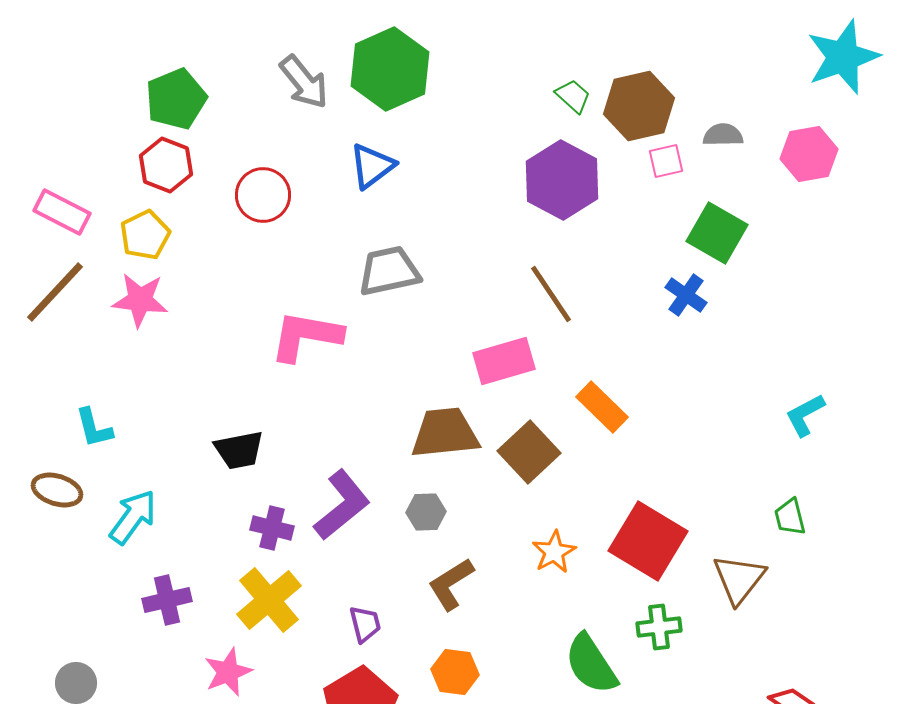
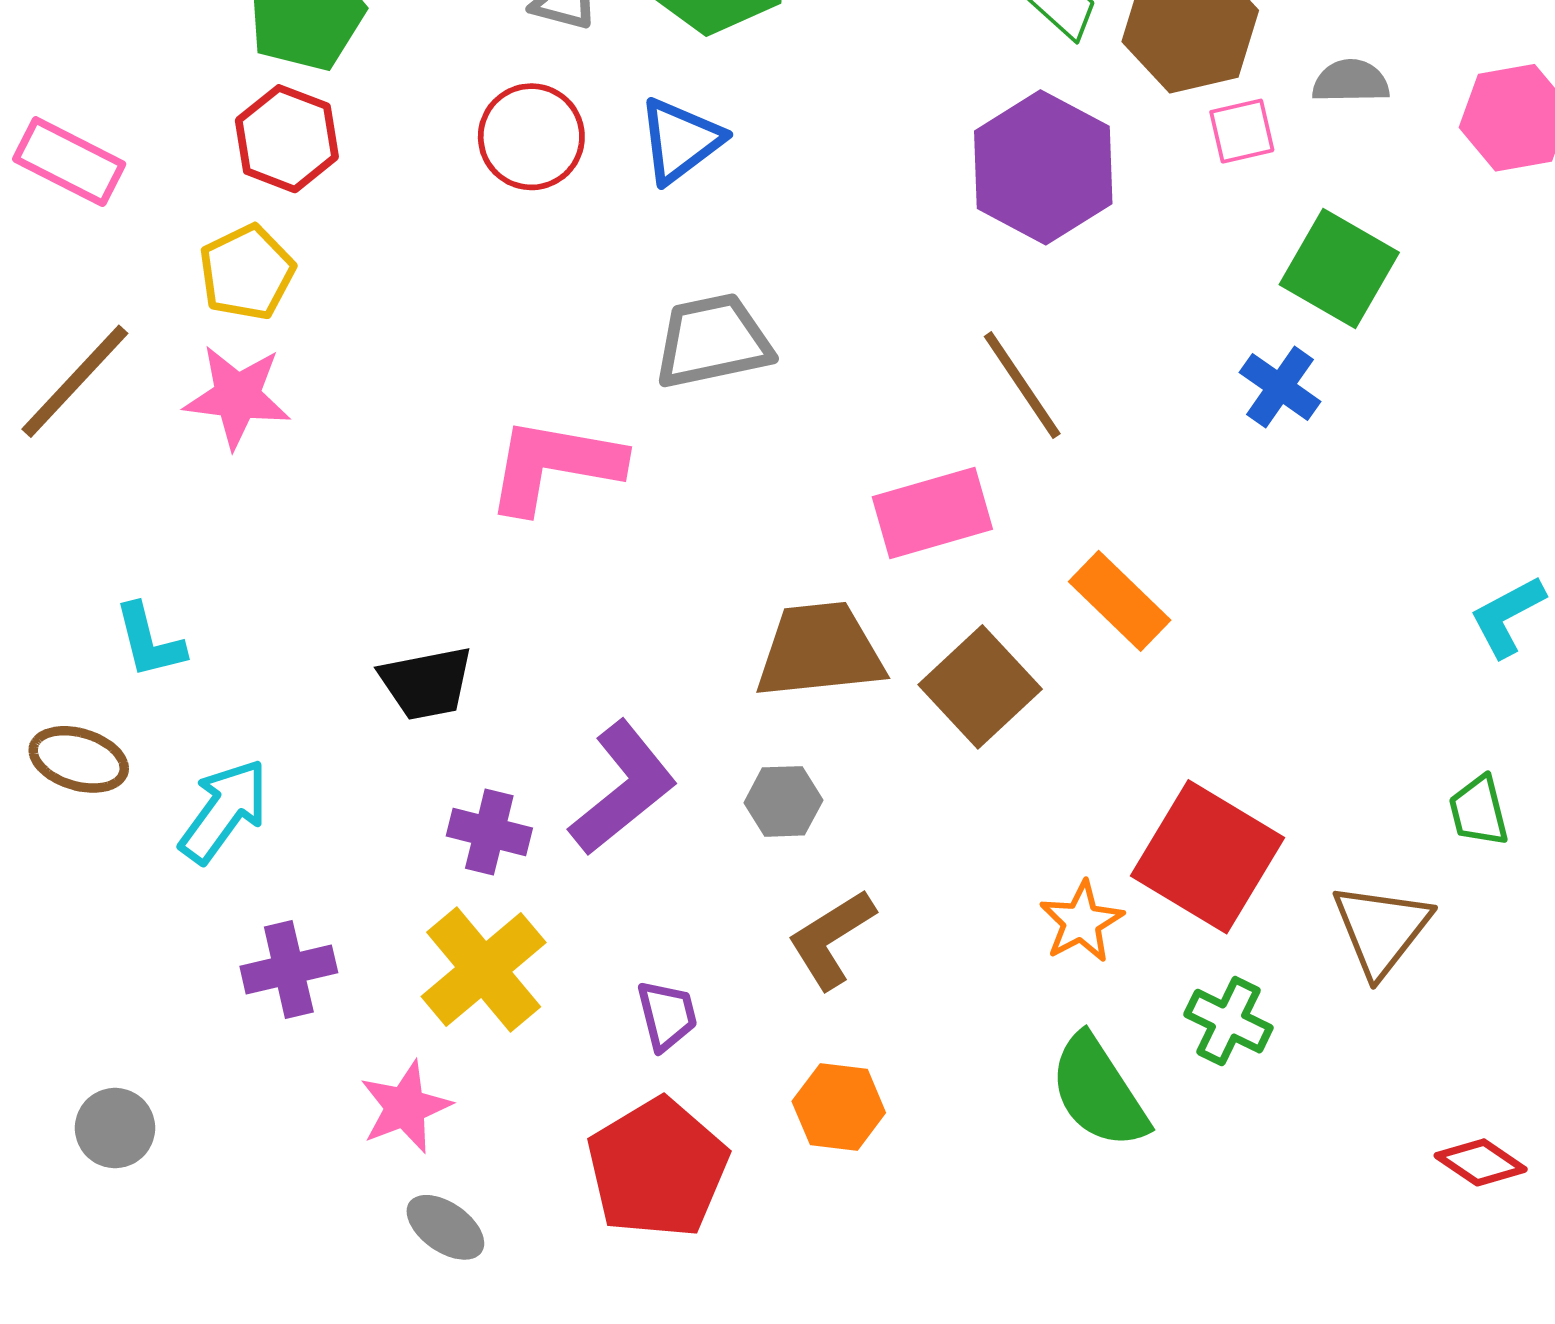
red circle: (263, 195) -> (531, 137), moved
pink rectangle: (62, 212) -> (69, 162), moved
orange star: (554, 552) -> (1081, 922), moved
green cross: (659, 627) -> (1228, 1021), turned 33

